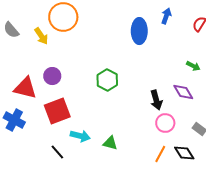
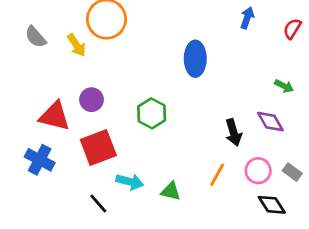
blue ellipse: (139, 31) -> (195, 59), moved
green hexagon: (107, 80) -> (152, 113), moved
pink circle: (165, 123) -> (258, 171), moved
orange line: (160, 154) -> (217, 175), moved

